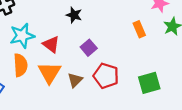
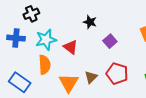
purple square: (89, 48) -> (110, 41), moved
orange triangle: (50, 73) -> (69, 83), moved

